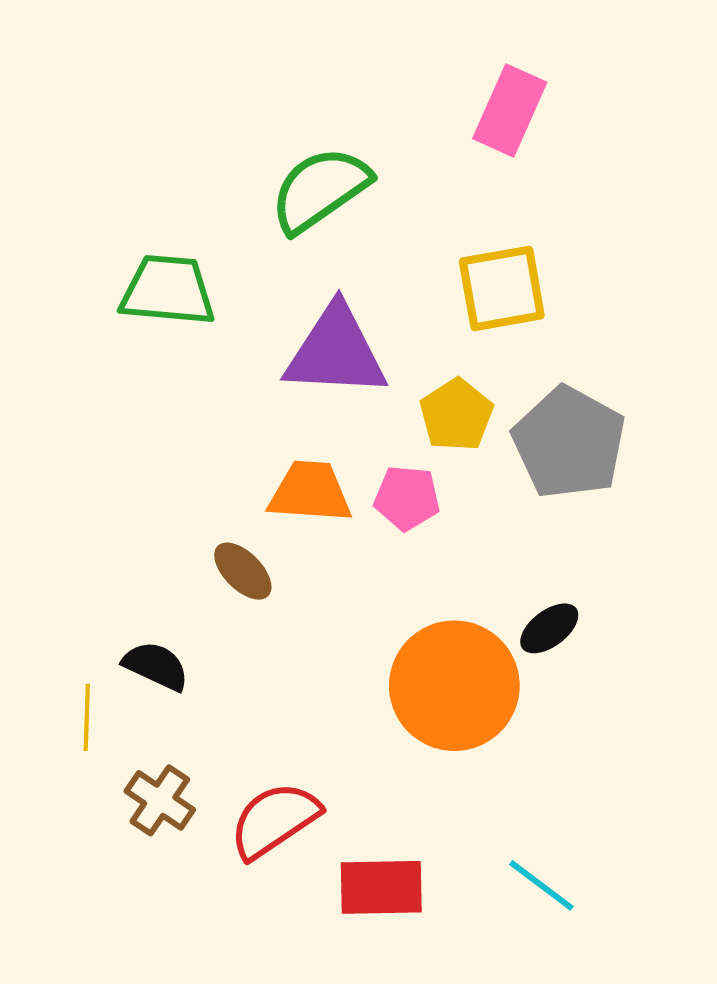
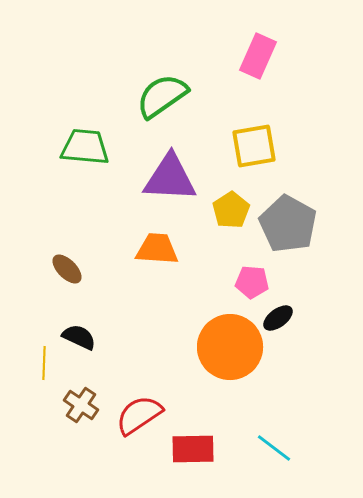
pink pentagon: (407, 498) -> (252, 282), moved
brown ellipse: (243, 571) -> (67, 269), moved

